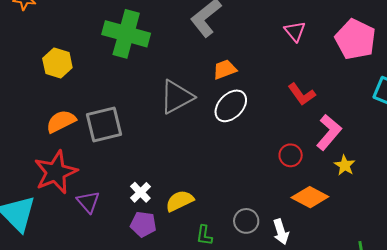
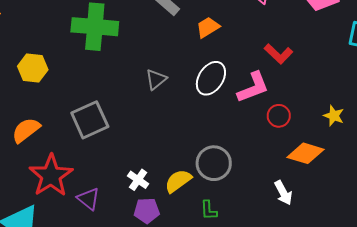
orange trapezoid: (225, 69) -> (208, 27), moved
gray triangle: (177, 97) -> (156, 79), size x0.6
orange semicircle: (61, 121) -> (26, 130), moved
pink L-shape: (329, 132) -> (253, 87), moved, turned 39
gray circle: (246, 221) -> (214, 163), moved, size x1.4

